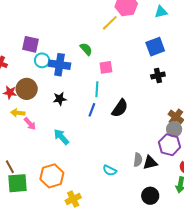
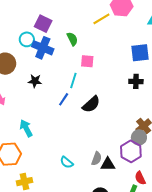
purple square: (30, 44) -> (43, 24), moved
cyan arrow: (61, 137) -> (26, 128), moved

